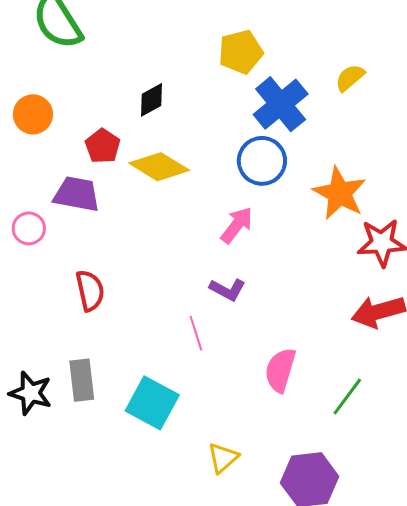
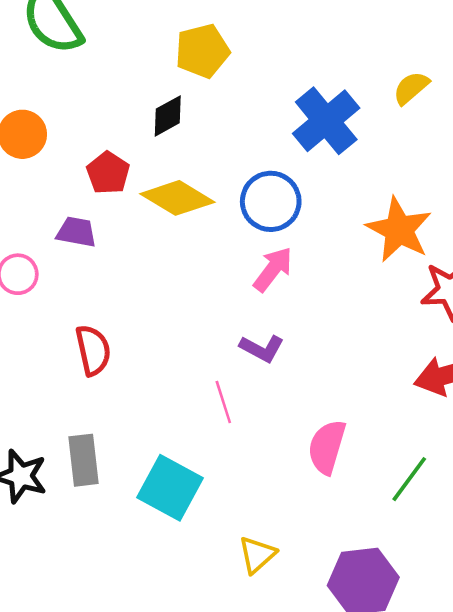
yellow pentagon: (241, 52) -> (202, 51), moved
blue circle: (262, 161) -> (271, 201), moved
purple trapezoid: (77, 194) -> (76, 232), size x0.7

